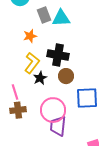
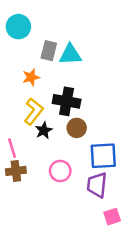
gray rectangle: (44, 15) -> (49, 51), turned 35
pink circle: (53, 110) -> (60, 171), size x0.7
purple trapezoid: (58, 126) -> (97, 185), moved

